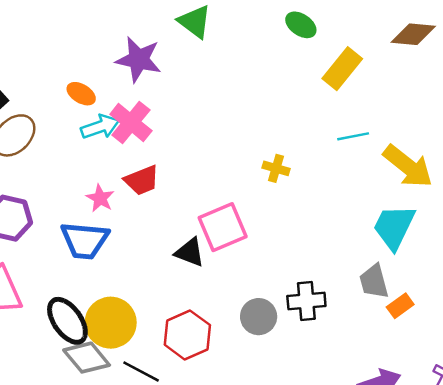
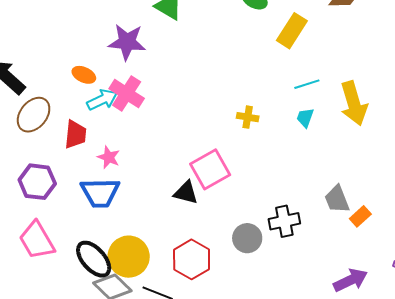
yellow arrow: (408, 166) -> (354, 103), turned 42
red trapezoid: (142, 180) -> (75, 134), moved, turned -56
cyan trapezoid: (394, 227) -> (305, 118), moved, size x0.5

